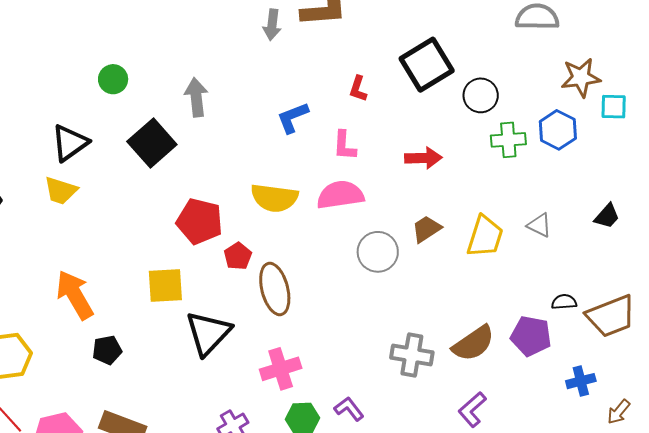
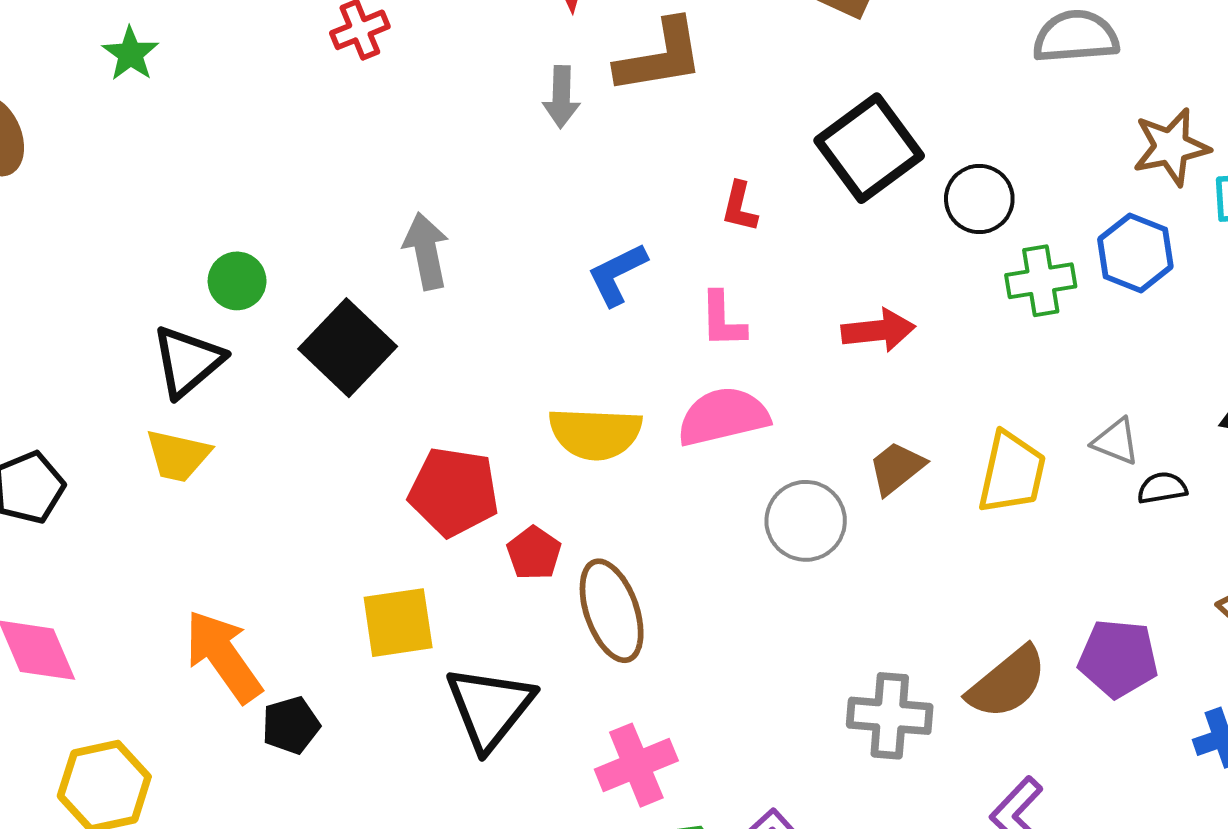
green circle: (113, 79) -> (237, 281), moved
black semicircle: (564, 302) -> (1162, 488), moved
black pentagon: (107, 350) -> (291, 725), moved

